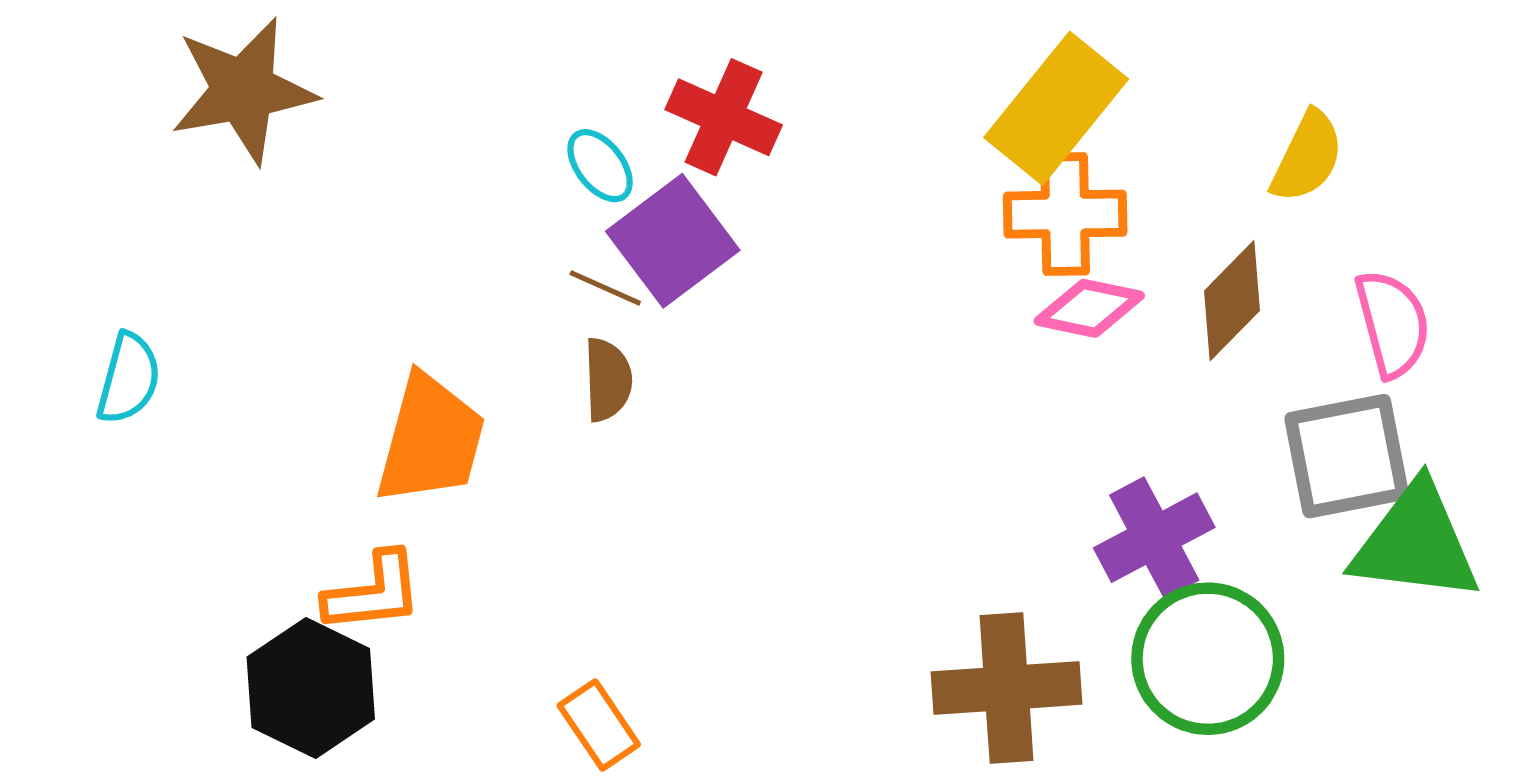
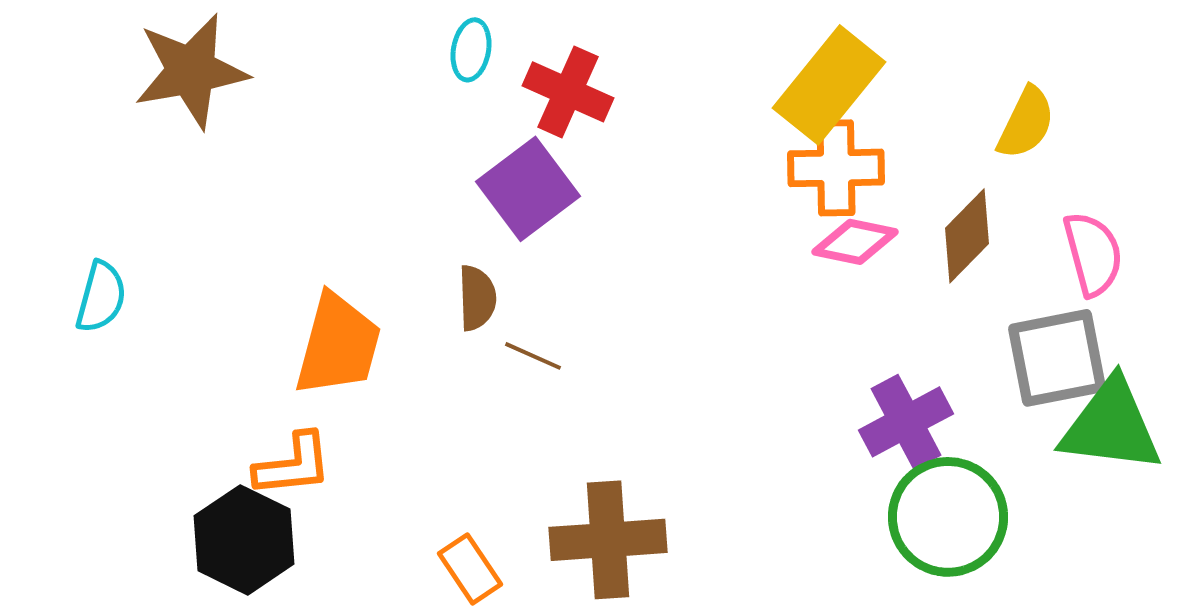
cyan ellipse: (600, 166) -> (471, 50), moved, turned 48
brown line: (605, 288) -> (533, 356), moved
brown cross: (1006, 688) -> (608, 540), moved

